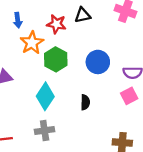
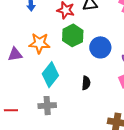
orange star: (32, 43) -> (39, 43), moved, turned 30
green hexagon: (56, 59) -> (73, 35), moved

